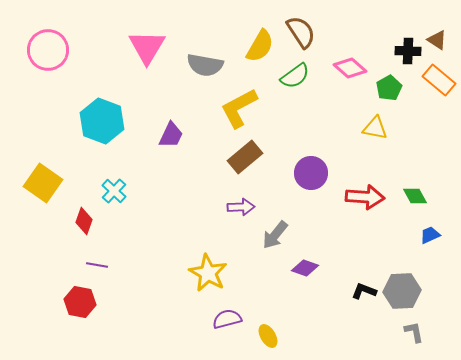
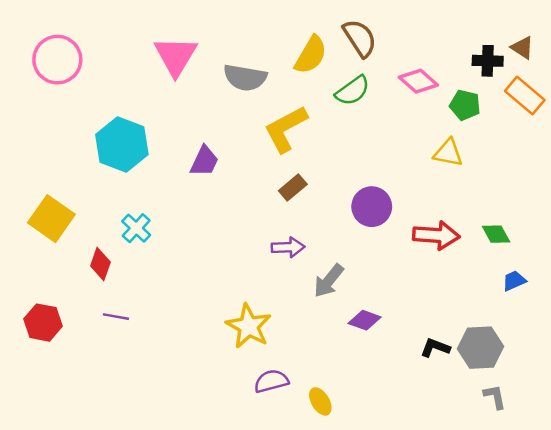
green pentagon: (389, 88) -> (465, 105), turned -30
brown rectangle: (245, 157) -> (293, 188), size x0.7
red hexagon: (80, 302) -> (43, 323), moved

